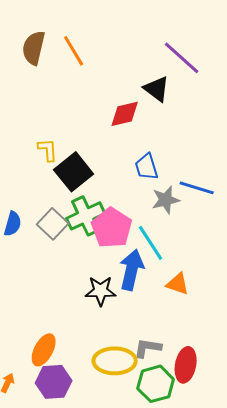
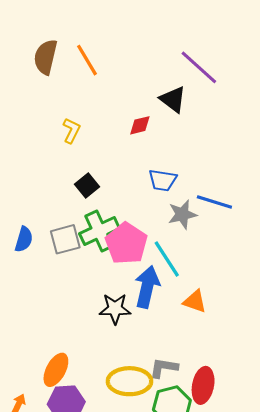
red diamond: (125, 114) -> (140, 125), size x0.7
yellow L-shape: (48, 150) -> (71, 131), moved, turned 30
blue trapezoid: (147, 167) -> (163, 180), turned -64
black square: (74, 172) -> (87, 185), size x0.6
gray square: (53, 224) -> (65, 239), turned 32

